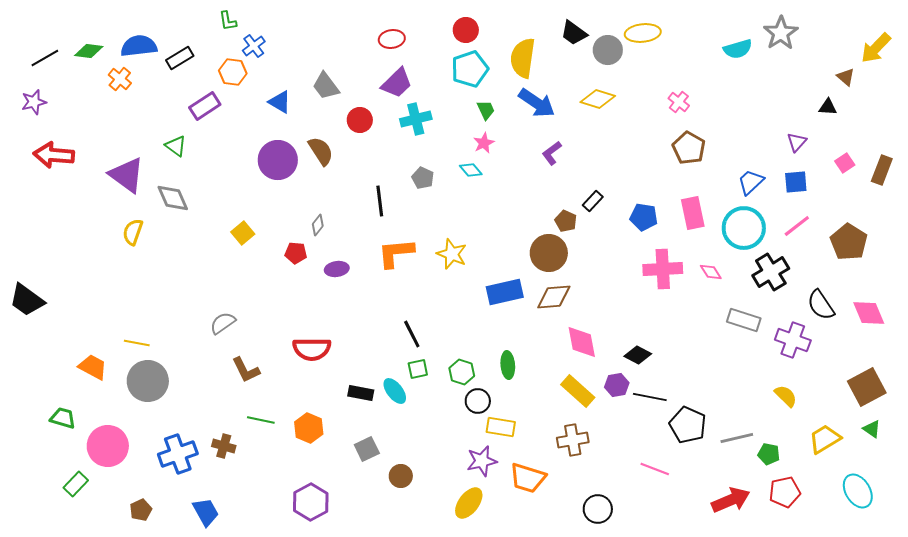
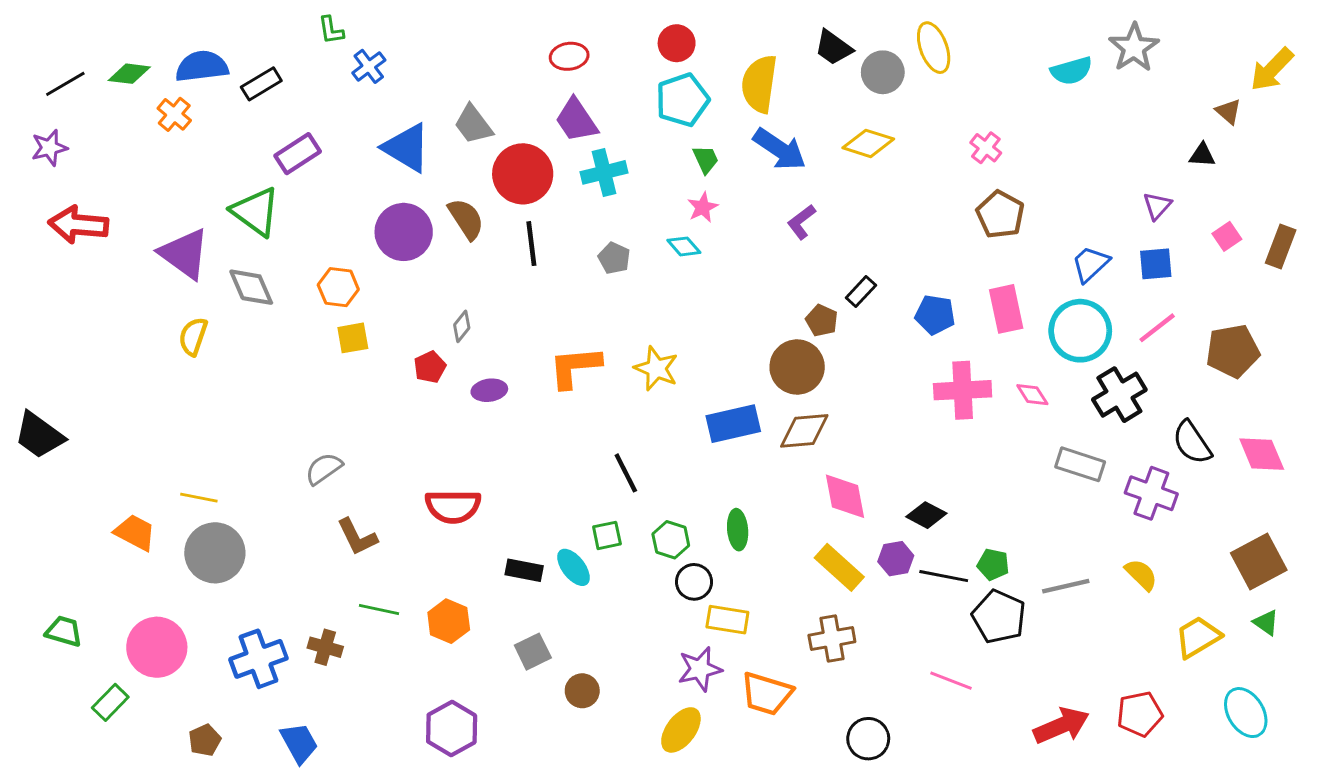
yellow ellipse: (643, 33) -> (934, 48), turned 76
orange hexagon: (233, 72) -> (338, 287), moved
purple trapezoid: (397, 83) -> (576, 120), turned 100
blue triangle: (280, 102) -> (407, 148), size x1.5
red circle: (360, 120) -> (523, 174), size x1.6
green triangle: (176, 146) -> (256, 212), size x1.6
black line: (380, 201) -> (531, 244), moved
yellow square: (243, 233) -> (353, 338), turned 30
brown pentagon: (849, 242) -> (1233, 351), turned 30
red pentagon: (296, 253) -> (430, 367), turned -30
black line: (412, 334) -> (626, 473), moved
green trapezoid: (63, 418) -> (64, 631), moved
gray line: (737, 438) -> (1066, 586), moved
green pentagon: (769, 454) -> (993, 564), moved

